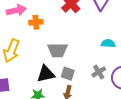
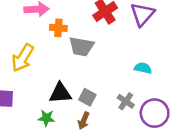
gray trapezoid: (57, 50) -> (81, 47), moved
gray cross: (99, 72) -> (126, 101), turned -32

